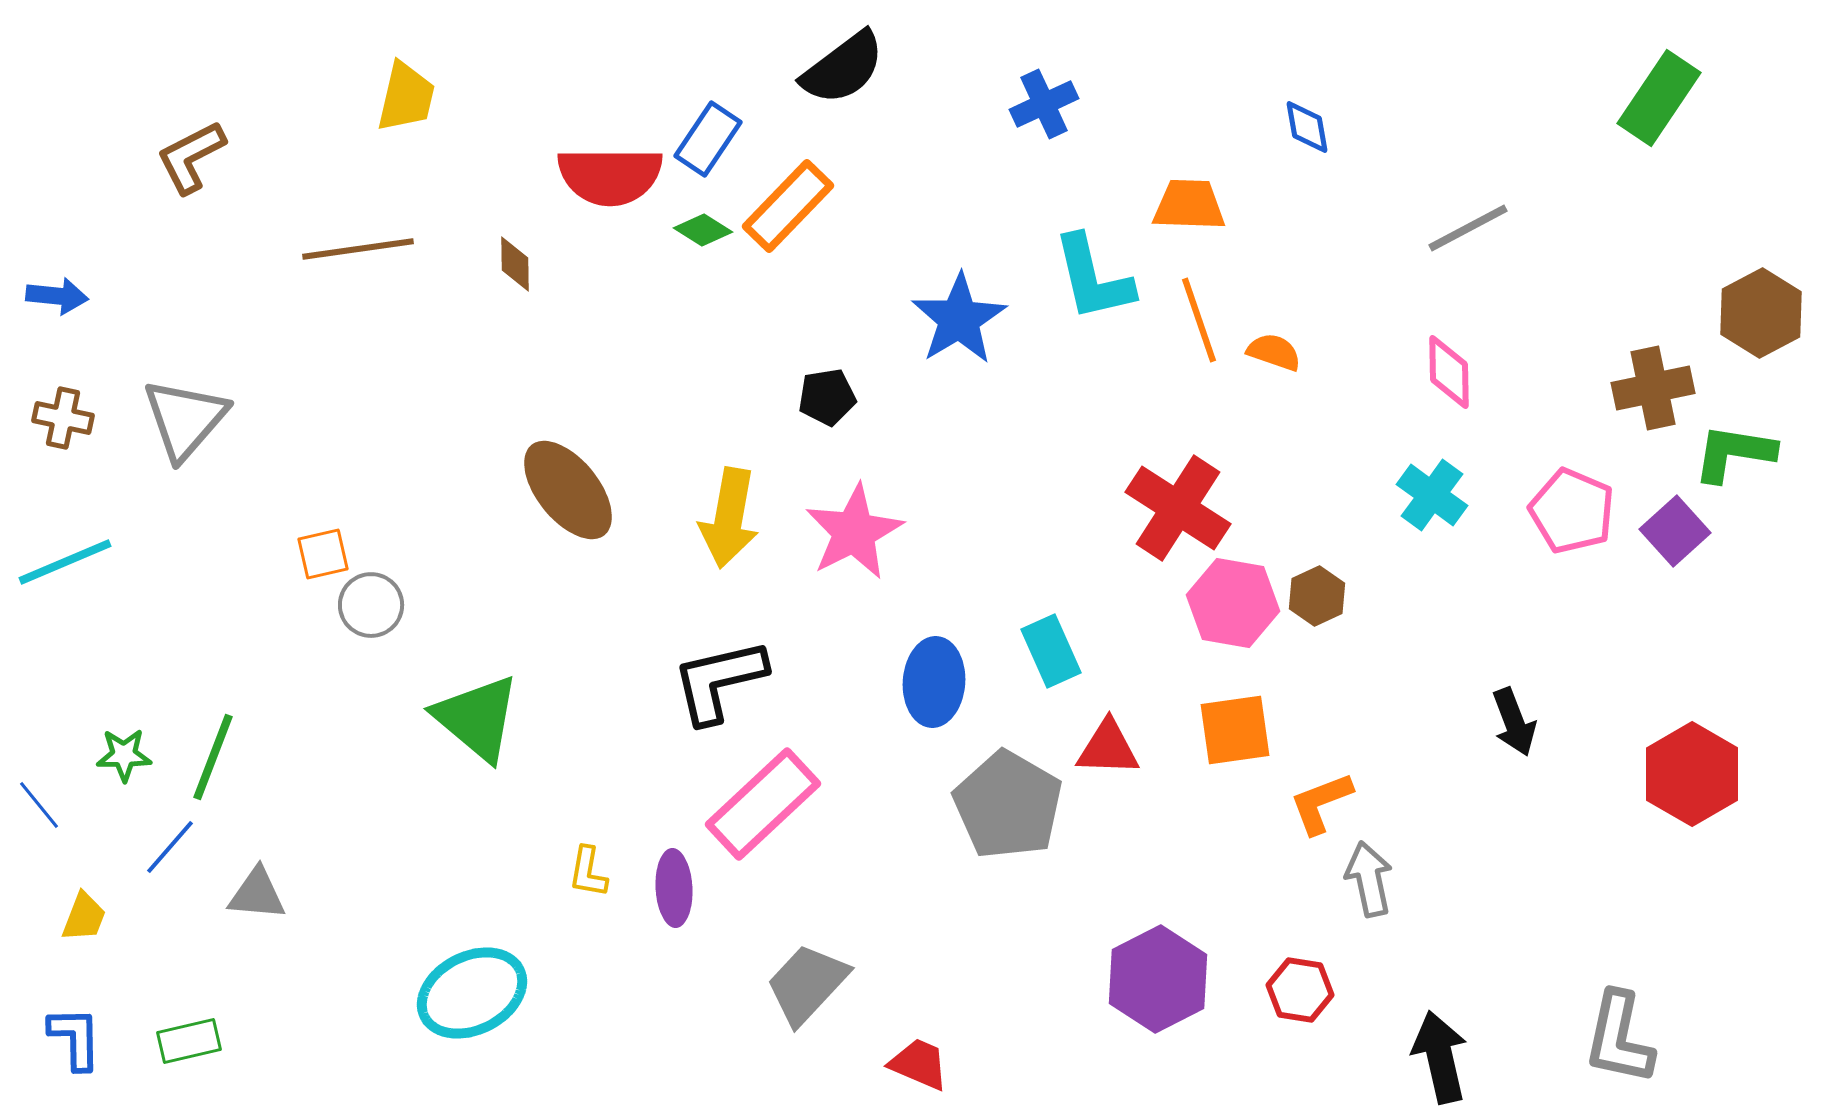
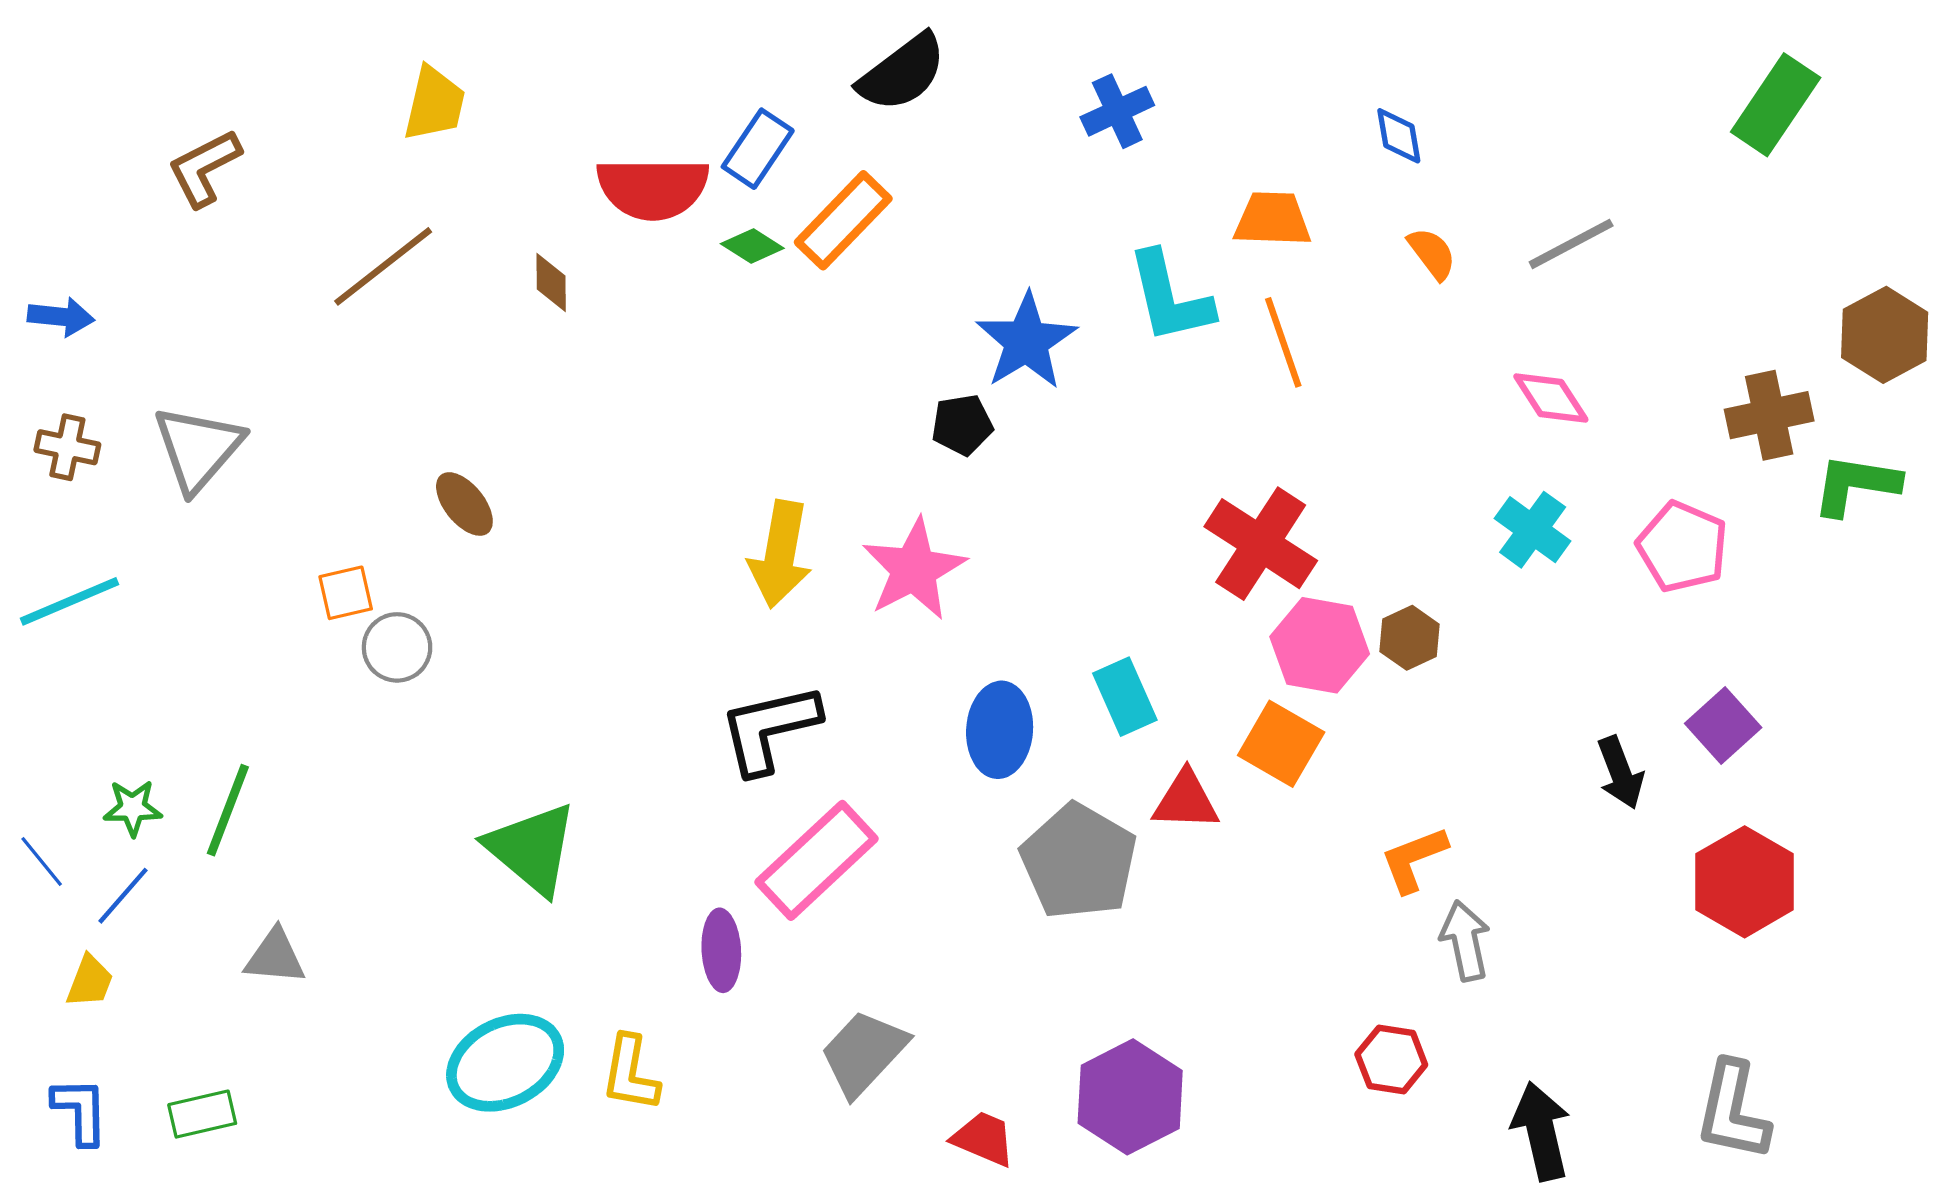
brown line: (358, 249) -> (383, 266), turned -30
orange semicircle: (1274, 352) -> (1432, 254), moved, turned 34
pink diamond: (1449, 372) -> (1551, 398), turned -32
black pentagon: (827, 397) -> (962, 425), moved
brown ellipse: (568, 490) -> (464, 504), moved, size x0.6
purple square: (1675, 531) -> (1723, 726), moved
green triangle: (477, 718) -> (532, 849), moved
orange square: (1235, 730) -> (1281, 744), moved, turned 38
red hexagon: (1692, 774) -> (1745, 882), moved
blue line: (170, 847) -> (123, 896), moved
yellow L-shape: (588, 872) -> (630, 1073), moved, size x1.4
purple hexagon: (1158, 979) -> (1130, 1097), moved

